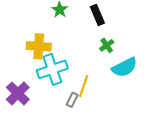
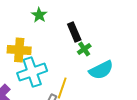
black rectangle: (97, 15) -> (74, 32), moved

